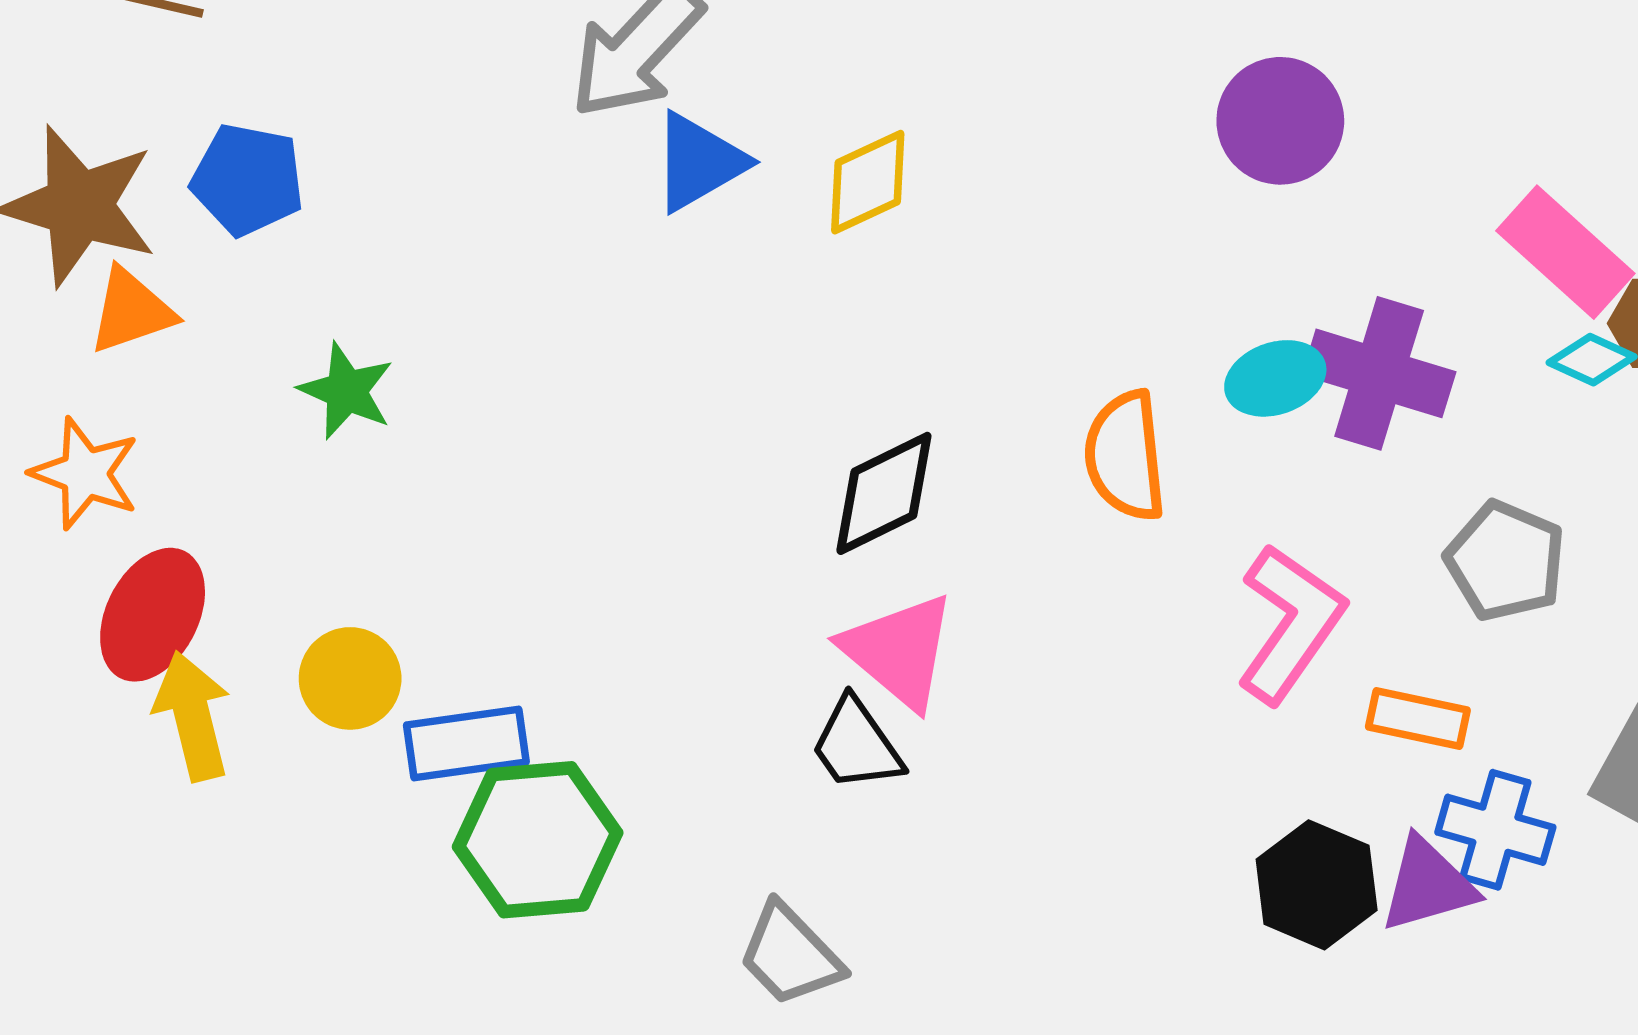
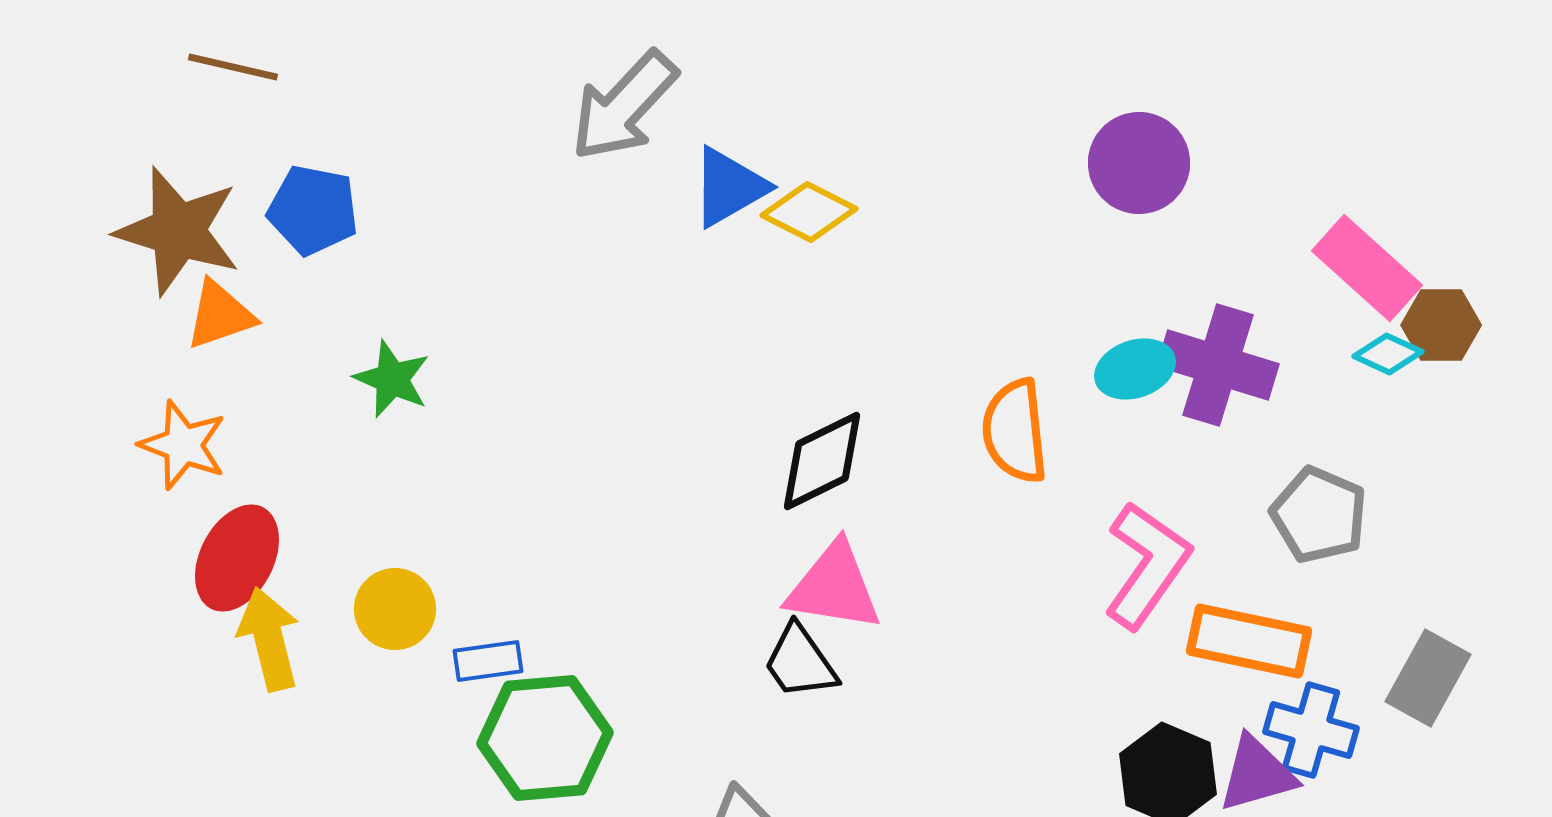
blue triangle: (699, 162) -> (729, 187), moved
yellow diamond: (868, 182) -> (809, 212), turned 52
pink triangle: (899, 651) -> (834, 587), turned -31
orange rectangle: (1418, 718) -> (1249, 641), size x1.5
blue rectangle: (466, 743) -> (488, 661), size x0.7

